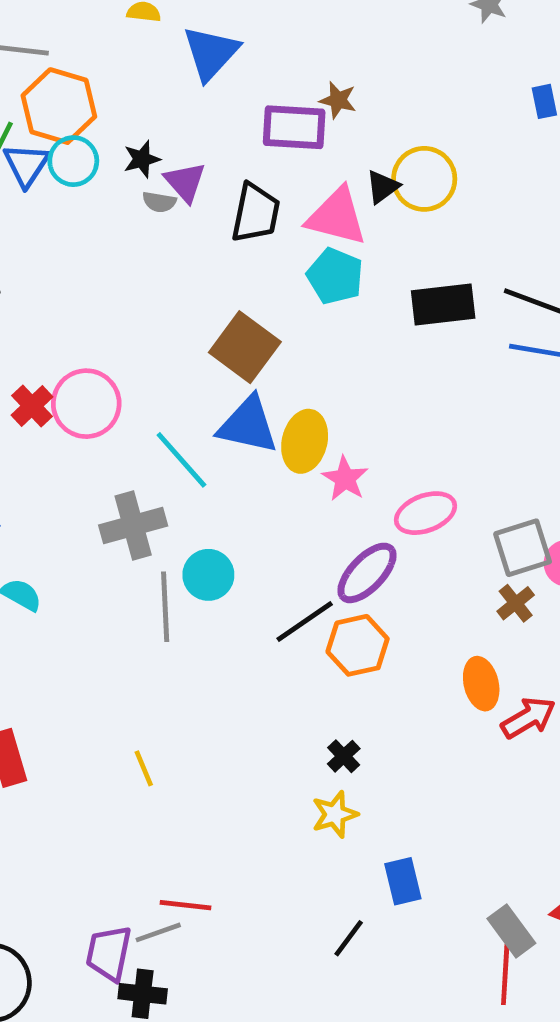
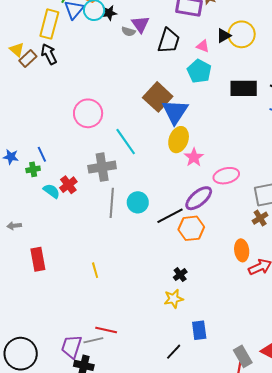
black star: (142, 159) -> (109, 13), moved
pink triangle: (337, 217) -> (203, 46), size x0.5
red cross: (32, 406) -> (68, 185), moved
blue triangle: (248, 425) -> (175, 112), moved, turned 44
cyan circle: (208, 575) -> (138, 202), moved

